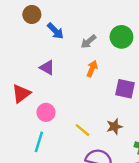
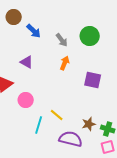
gray arrow: (88, 42) -> (62, 40), turned -88
brown star: (114, 127) -> (89, 124), moved
cyan line: (39, 142) -> (39, 125), moved

